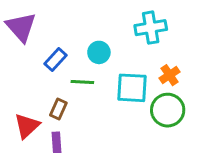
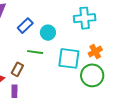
blue rectangle: (55, 60) -> (25, 26), moved

